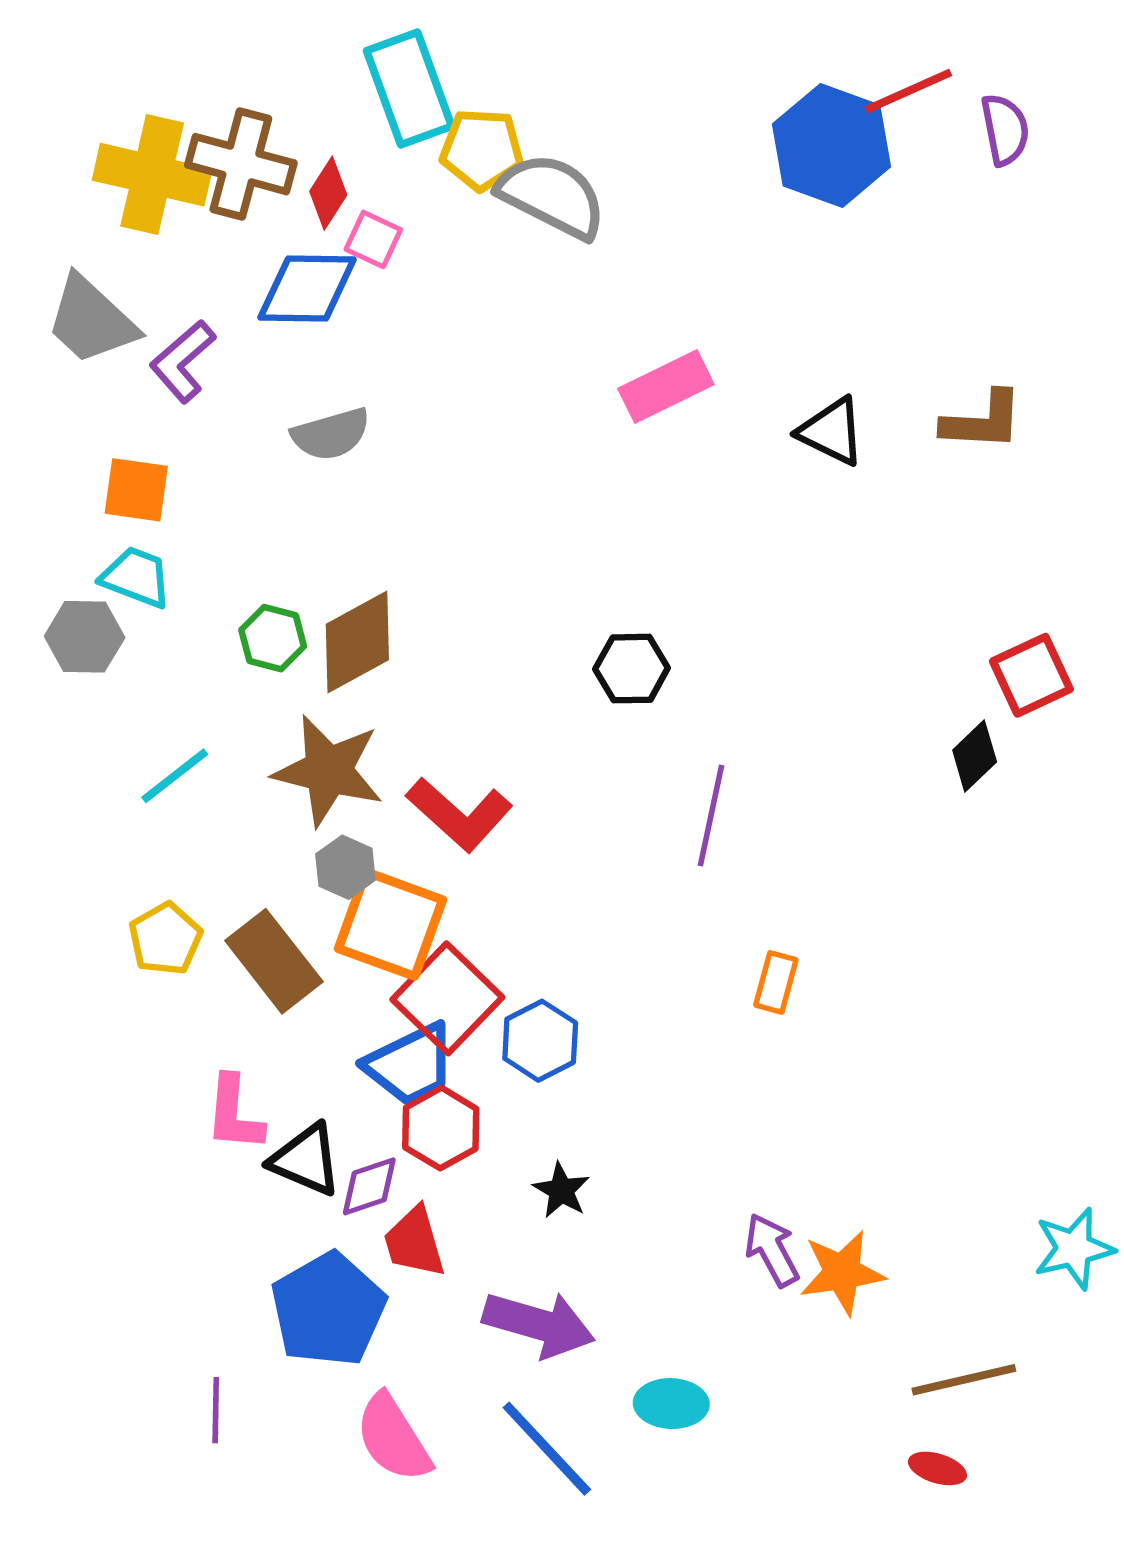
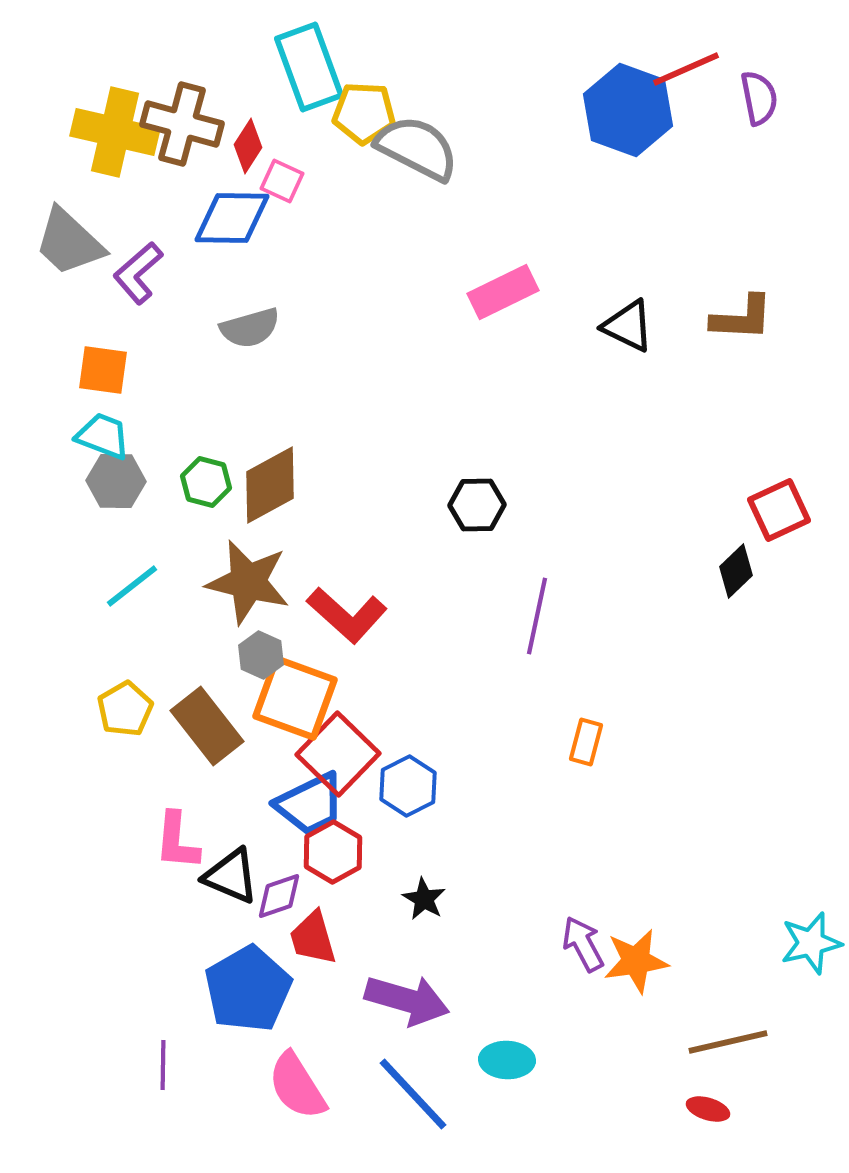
gray hexagon: (85, 637) -> (116, 481), moved

